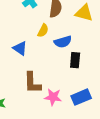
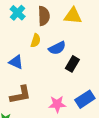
black rectangle: (75, 60) -> (72, 64), turned 35
brown L-shape: (32, 83) -> (20, 95), moved, turned -90

